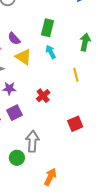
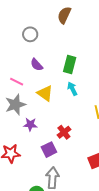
purple semicircle: (14, 39) -> (37, 65), moved
purple square: (14, 113) -> (49, 150), moved

